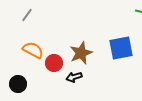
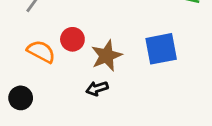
red circle: (54, 63) -> (72, 39), moved

